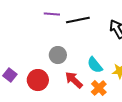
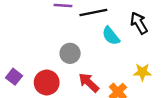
cyan semicircle: (95, 65) -> (111, 36), moved

